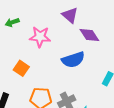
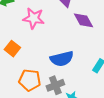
blue semicircle: (73, 60) -> (62, 59), moved

